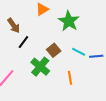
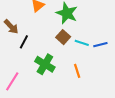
brown square: (54, 50) -> (63, 37), moved

